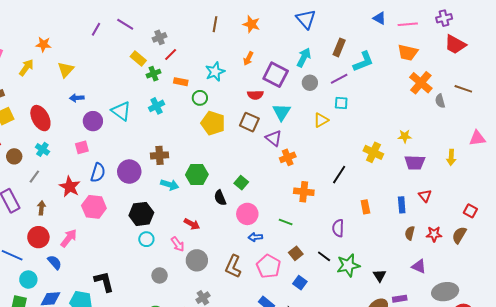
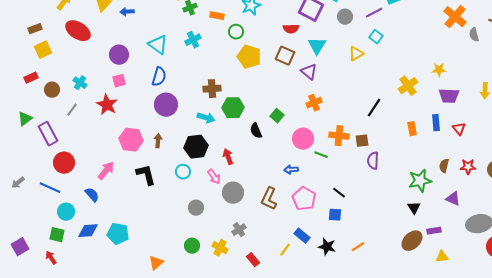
blue arrow: (77, 98) -> (127, 12), moved
cyan square: (341, 103) -> (376, 37), turned 32
red ellipse: (40, 118) -> (78, 31), moved, turned -30
purple circle: (93, 121) -> (119, 55), moved
yellow cross: (373, 152) -> (408, 86), turned 30
brown cross: (160, 155) -> (212, 89), moved
orange cross: (288, 157) -> (314, 103), moved
blue semicircle: (98, 173) -> (159, 77), moved
red star: (70, 187) -> (107, 105), moved
orange cross: (304, 192) -> (339, 136), moved
blue rectangle: (402, 205) -> (436, 123), moved
orange rectangle: (365, 207) -> (412, 129), moved
brown arrow: (41, 208) -> (158, 141), moved
black hexagon: (141, 214) -> (196, 147), moved
pink circle: (247, 214) -> (303, 139), moved
red arrow: (192, 224) -> (228, 157), turned -140
red circle: (38, 237) -> (64, 163), moved
brown square: (296, 253) -> (362, 141), moved, turned 32
black line: (324, 256) -> (339, 193), moved
green star: (348, 265) -> (420, 181), moved
black L-shape: (104, 282) -> (146, 175), moved
blue square: (300, 283) -> (335, 215), turned -32

